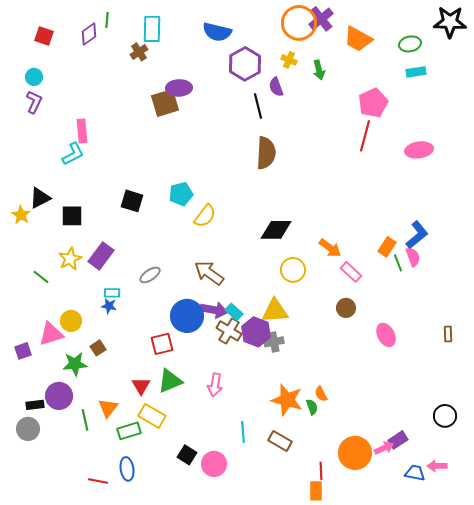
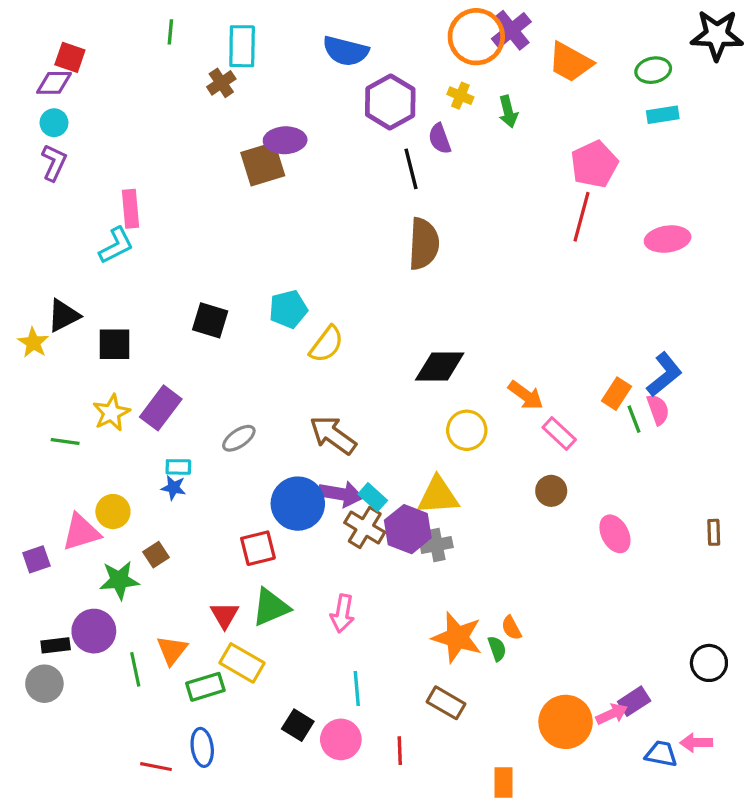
purple diamond: (89, 34) -> (54, 83), moved, turned 35
green line: (41, 277) -> (65, 441), turned -30
cyan line: (243, 432) -> (357, 688), moved
red line: (321, 471) -> (400, 751), moved

